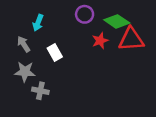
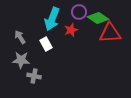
purple circle: (85, 14) -> (79, 12), moved
cyan arrow: (38, 23) -> (52, 19), moved, size x1.6
red star: (100, 41) -> (71, 30), moved

